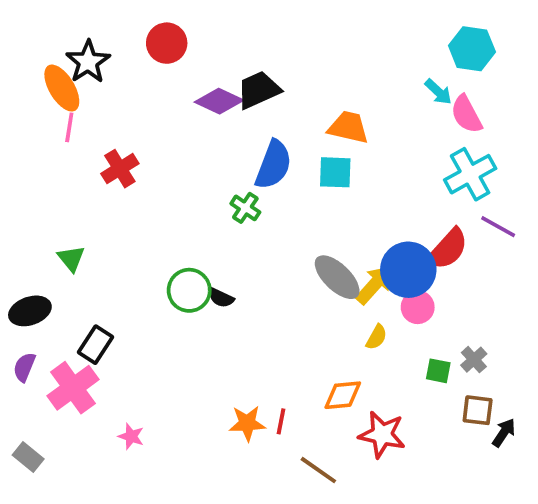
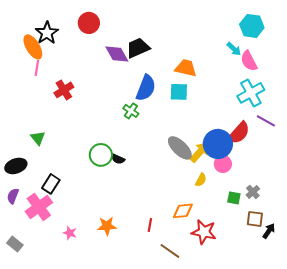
purple diamond: (219, 101) -> (117, 54), turned 35
orange star: (247, 423) -> (107, 226), moved

